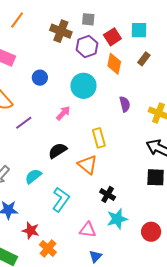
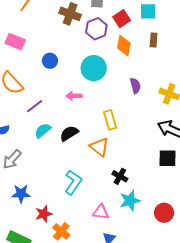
brown rectangle: (144, 59) -> (154, 40), turned -32
pink arrow: (63, 113) -> (74, 96), turned -133
cyan semicircle: (33, 176) -> (43, 131), moved
red star: (31, 230) -> (44, 214), turned -30

